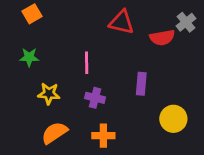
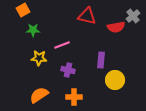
green star: (29, 57) -> (33, 30), moved
pink line: (87, 63) -> (62, 45), turned 70
yellow star: (49, 94) -> (39, 58), moved
yellow circle: (173, 119) -> (115, 80), moved

